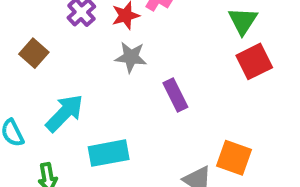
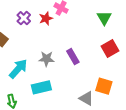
gray star: (131, 57) -> (46, 59), moved
red square: (254, 61) -> (110, 49), moved

